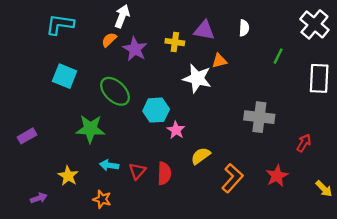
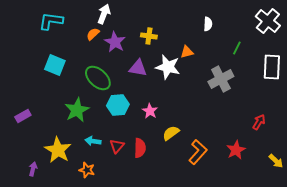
purple triangle: (204, 30) -> (138, 68), moved
cyan hexagon: (156, 110) -> (118, 105), moved
gray cross: (259, 117) -> (221, 79), moved, turned -35
green star: (90, 129) -> (77, 110), turned -30
yellow star: (68, 176) -> (58, 150), size x1.5
purple arrow: (39, 198) -> (33, 169), turned -56

